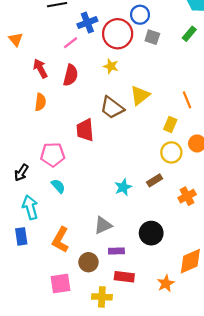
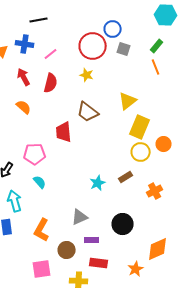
blue cross: (87, 23) -> (25, 44), moved, turned 30
yellow triangle: (140, 95) -> (128, 101), moved
orange line: (187, 100) -> (156, 67), moved
orange semicircle: (40, 102) -> (24, 107), turned -56
yellow rectangle: (170, 124) -> (140, 127), size x1.6

